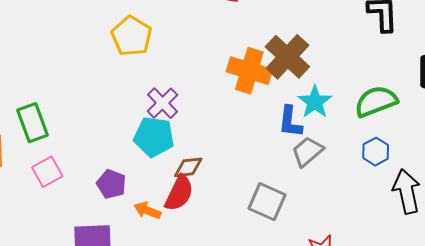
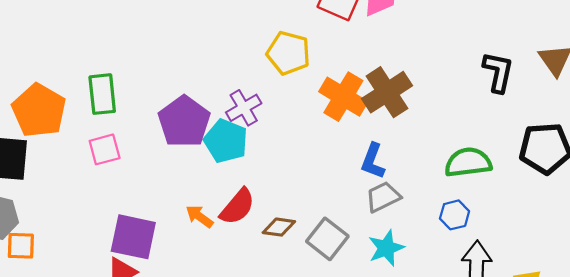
yellow pentagon: (132, 36) -> (288, 53), moved, turned -30
cyan star: (315, 102) -> (386, 248), moved
brown diamond: (188, 167) -> (279, 227), moved
purple pentagon: (111, 184) -> (184, 122), moved, size x1.6

